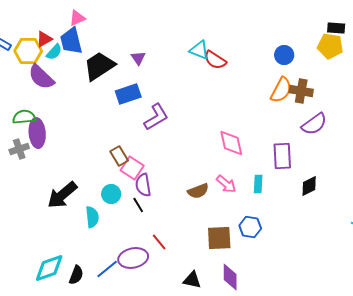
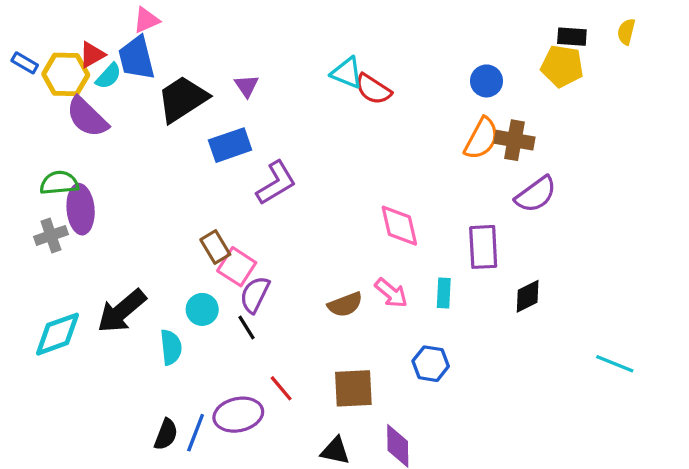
purple semicircle: (143, 185) -> (255, 295), turned 35
brown square: (219, 238) -> (353, 388), moved
cyan diamond: (49, 268) -> (58, 334), moved
blue line: (107, 269) -> (196, 433), turned -30
black semicircle: (76, 275) -> (166, 434), moved

